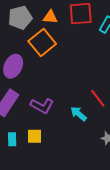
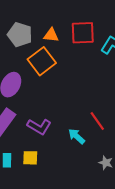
gray pentagon: (20, 18) -> (20, 35), turned 30

